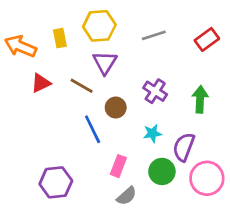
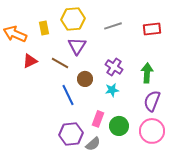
red rectangle: (207, 39) -> (152, 29), turned 30
cyan star: (152, 133) -> (112, 90), moved
purple semicircle: (184, 147) -> (152, 101), moved
pink rectangle: (118, 166) -> (98, 119), moved
purple hexagon: (56, 182) -> (71, 134), moved

